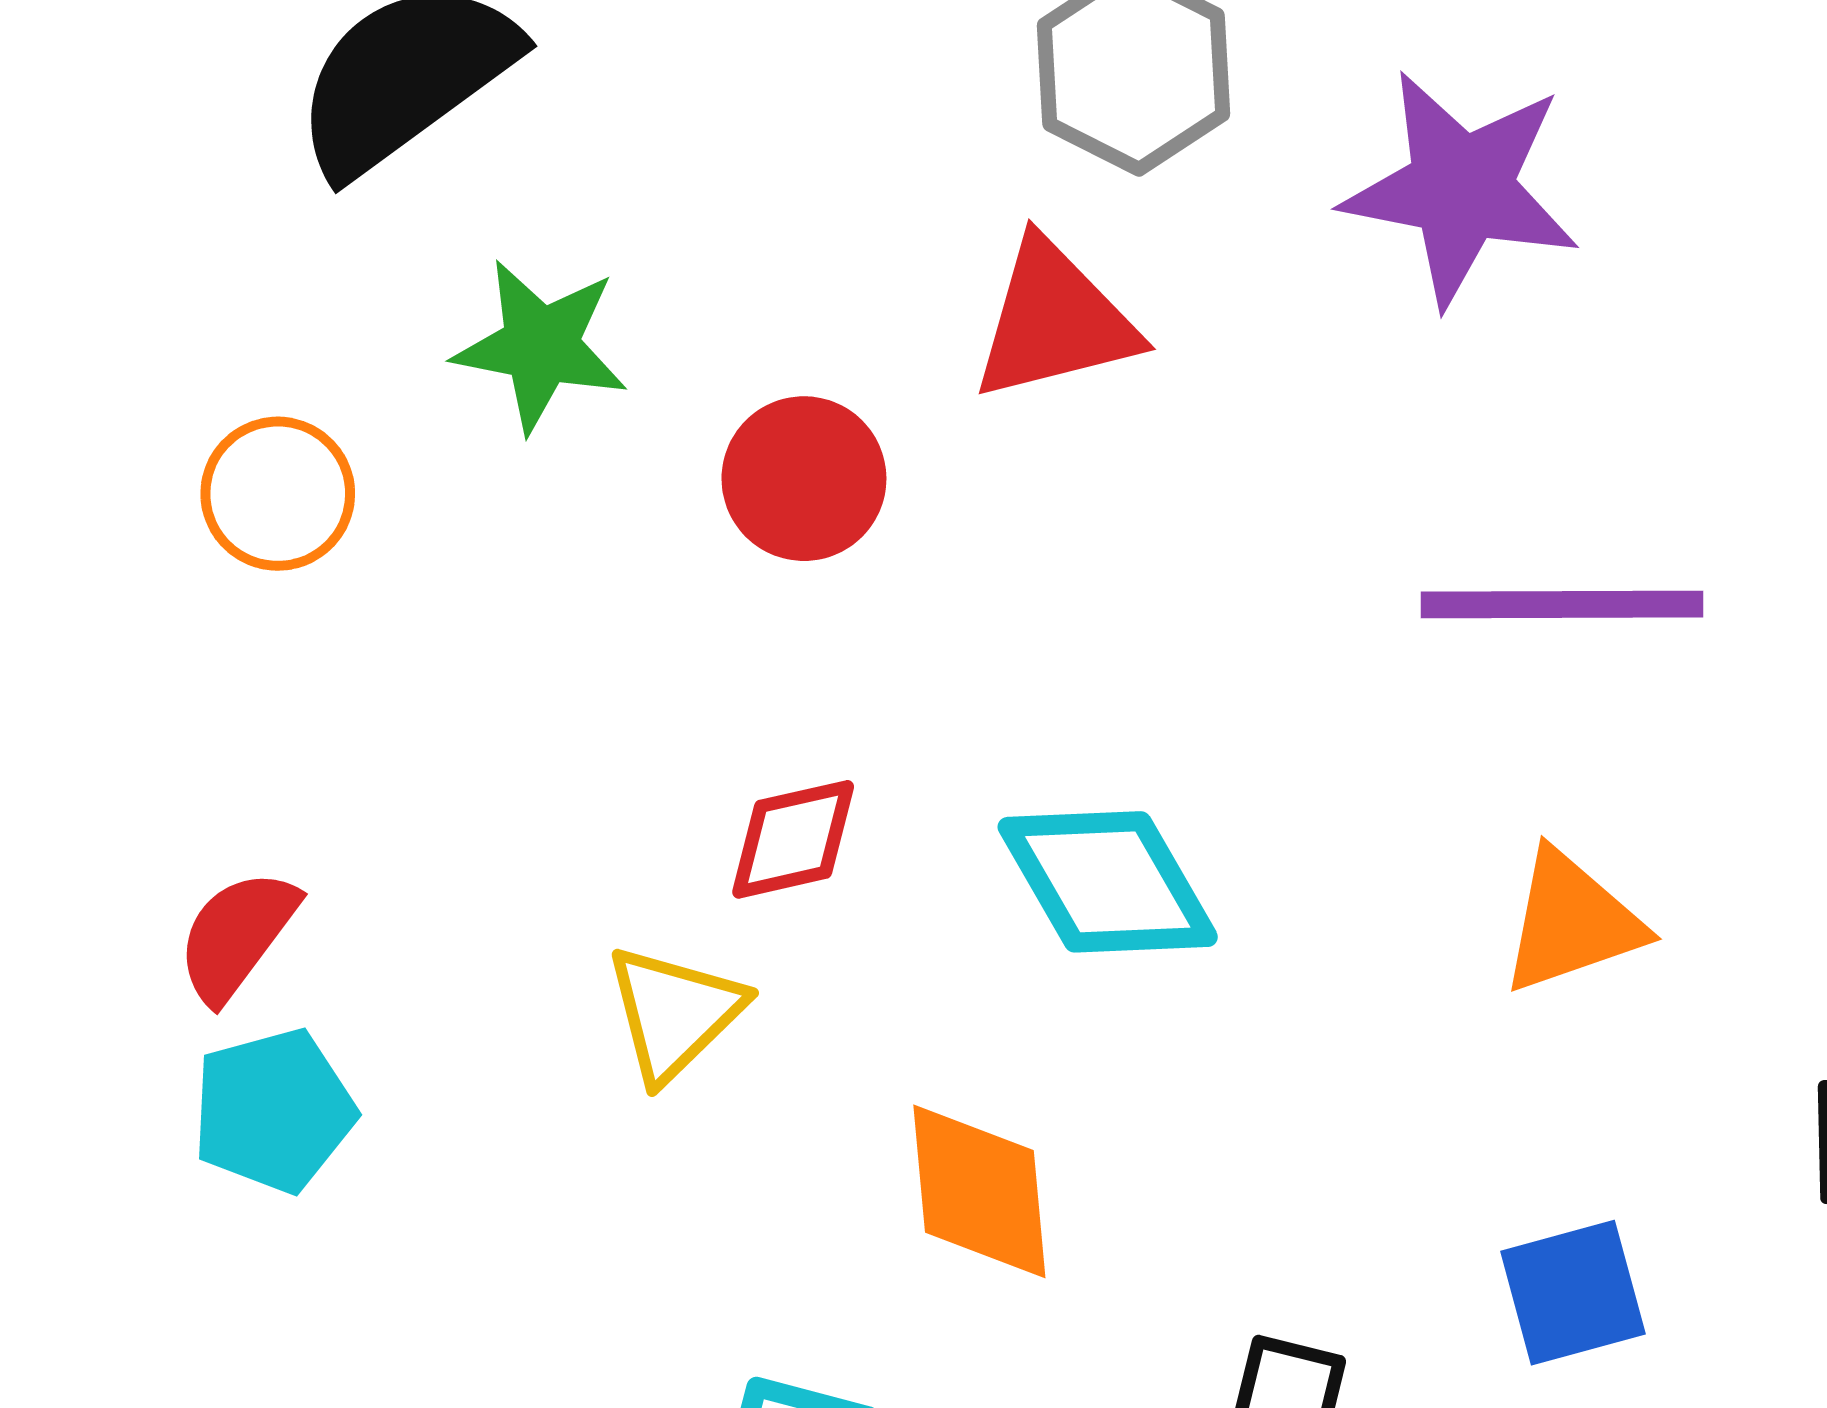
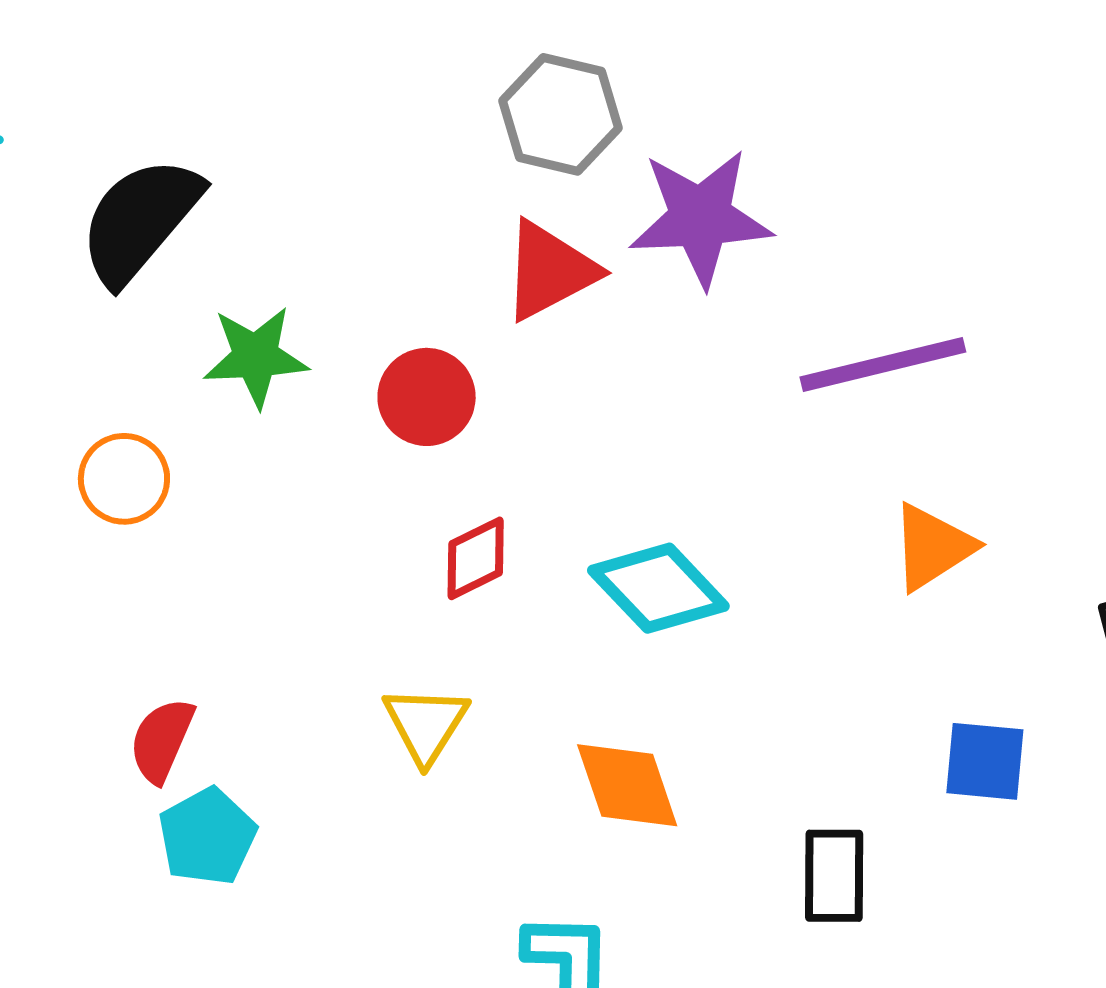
purple star: (1461, 188) -> (700, 218), moved
red diamond: (793, 839) -> (476, 558), moved
blue square: (1573, 1293) -> (985, 761), turned 34

